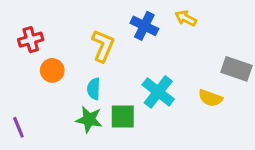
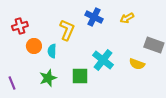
yellow arrow: (186, 18) -> (127, 18), moved, turned -56
cyan semicircle: (94, 89) -> (52, 51), moved
green star: (89, 120) -> (48, 78), moved, turned -30

